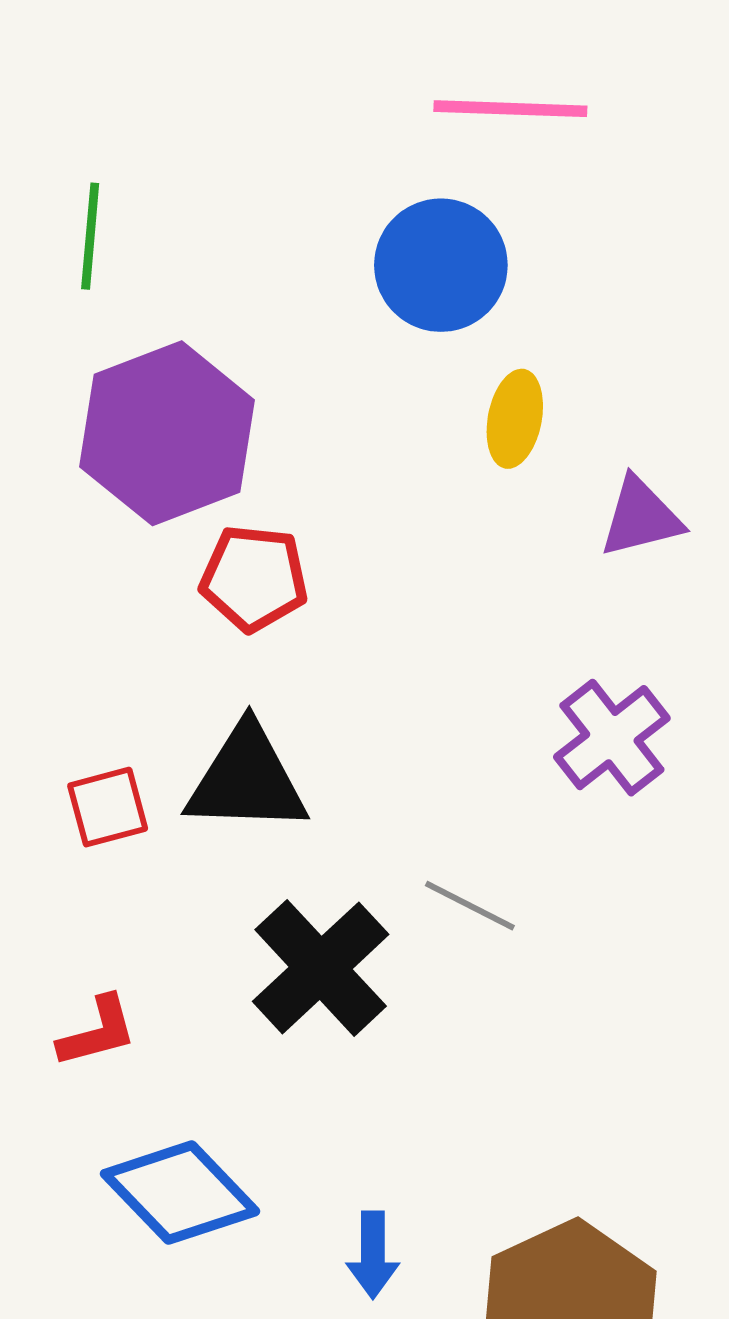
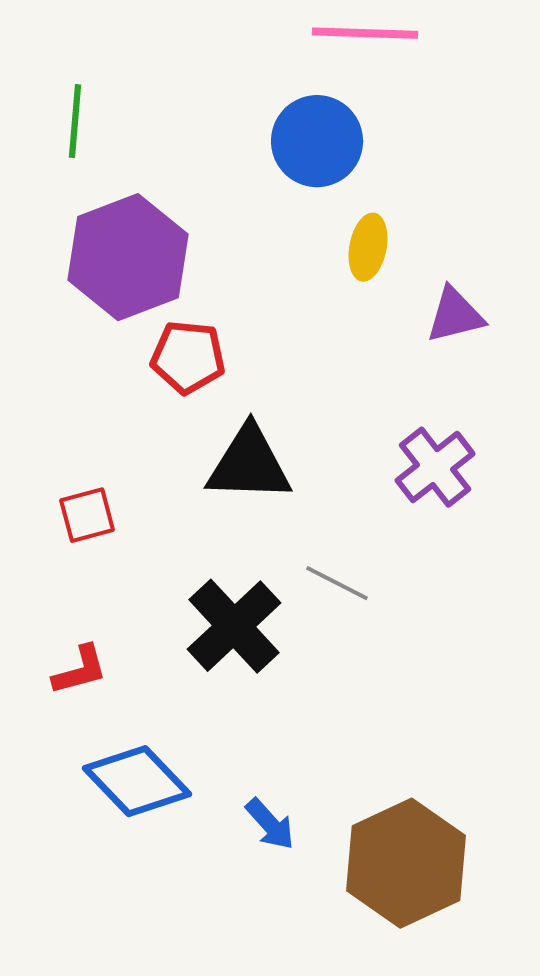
black triangle: (247, 780) -> (249, 464), moved
blue arrow: (373, 1255) -> (270, 824), turned -42

